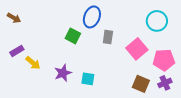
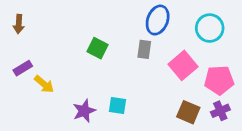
blue ellipse: (92, 17) -> (158, 20), moved
brown arrow: (14, 18) -> (19, 24), turned 64
purple star: (63, 73) -> (84, 111), moved

